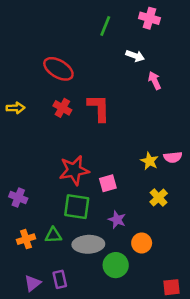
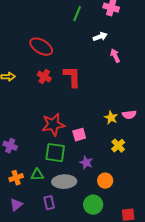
white arrow: (135, 56) -> (100, 37), turned -40
green circle: (116, 265) -> (93, 205), moved
purple rectangle: (60, 279) -> (49, 203), moved
purple triangle: (32, 283) -> (16, 205), moved

